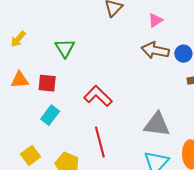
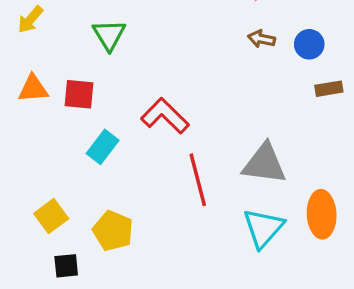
brown arrow: (155, 50) -> (262, 39), size x0.6
cyan rectangle: (50, 115) -> (103, 147), moved
red line: (100, 142) -> (198, 180), moved

